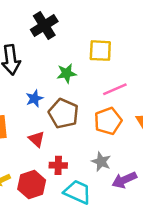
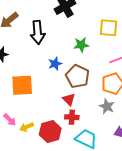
red triangle: (37, 139) -> (69, 99), moved
gray star: (101, 162) -> (107, 106), moved

